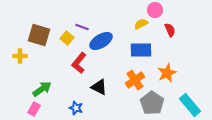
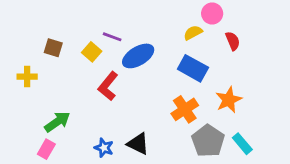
brown square: (39, 35) -> (53, 48), size x0.6
blue rectangle: (141, 50) -> (193, 68), turned 30
black triangle: (99, 87) -> (138, 144), moved
cyan rectangle: (190, 105) -> (242, 144), moved, size x0.7

